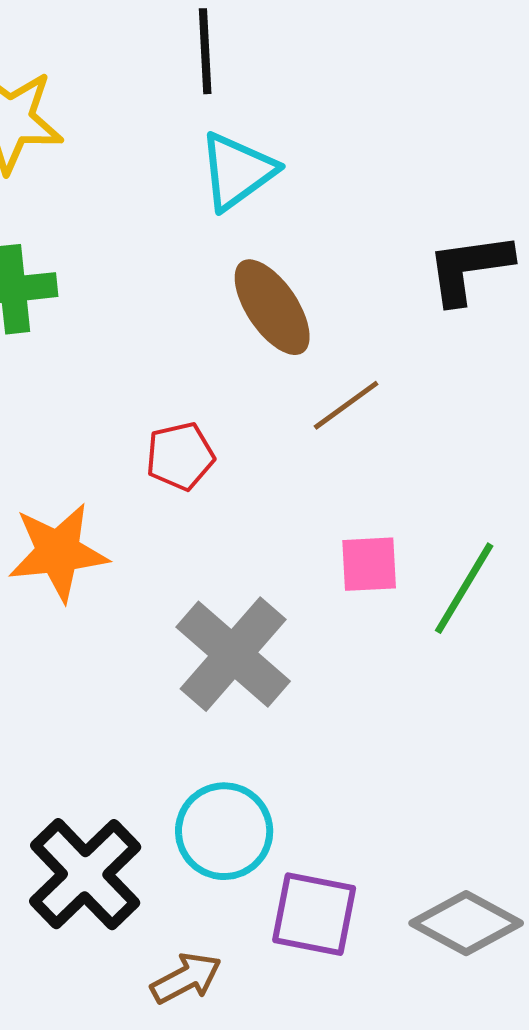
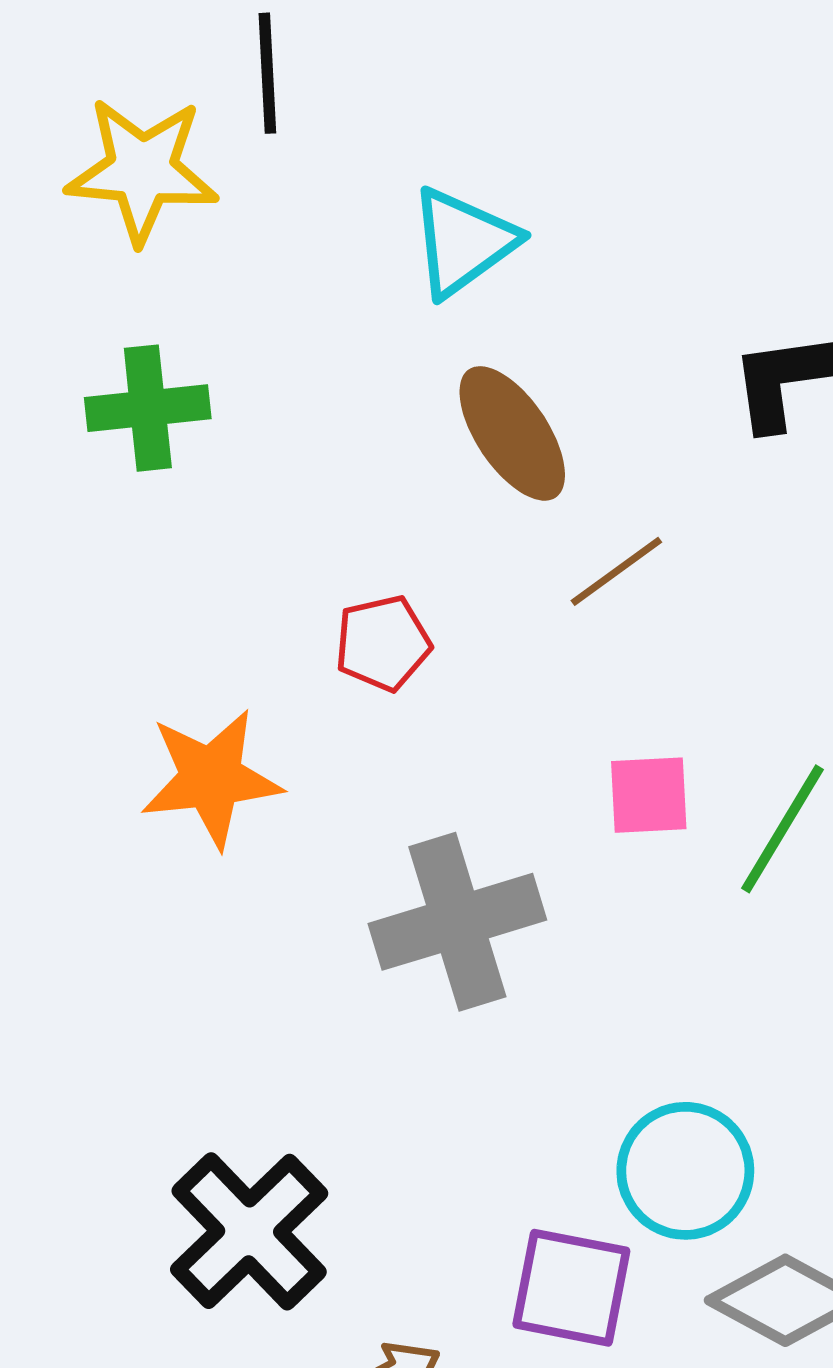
black line: (205, 51) -> (267, 73), moved
gray cross: (233, 654) -> (457, 922), turned 32
cyan circle: (224, 831) -> (685, 1171), moved

